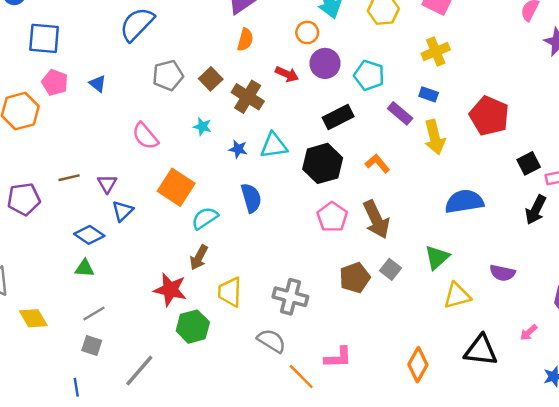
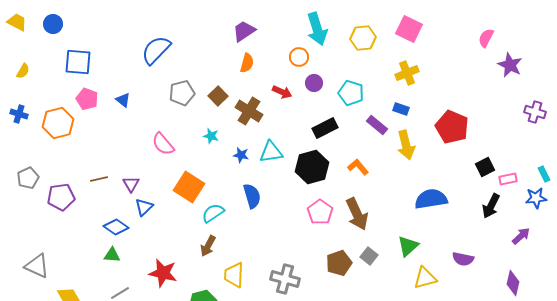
purple circle: (325, 63) -> (314, 83), size x0.7
red star: (170, 290) -> (163, 273), moved

